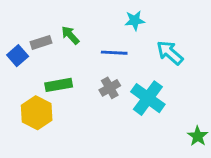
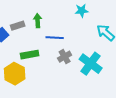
green arrow: (70, 35) -> (38, 21), turned 40
blue line: (114, 53) -> (55, 38), moved

